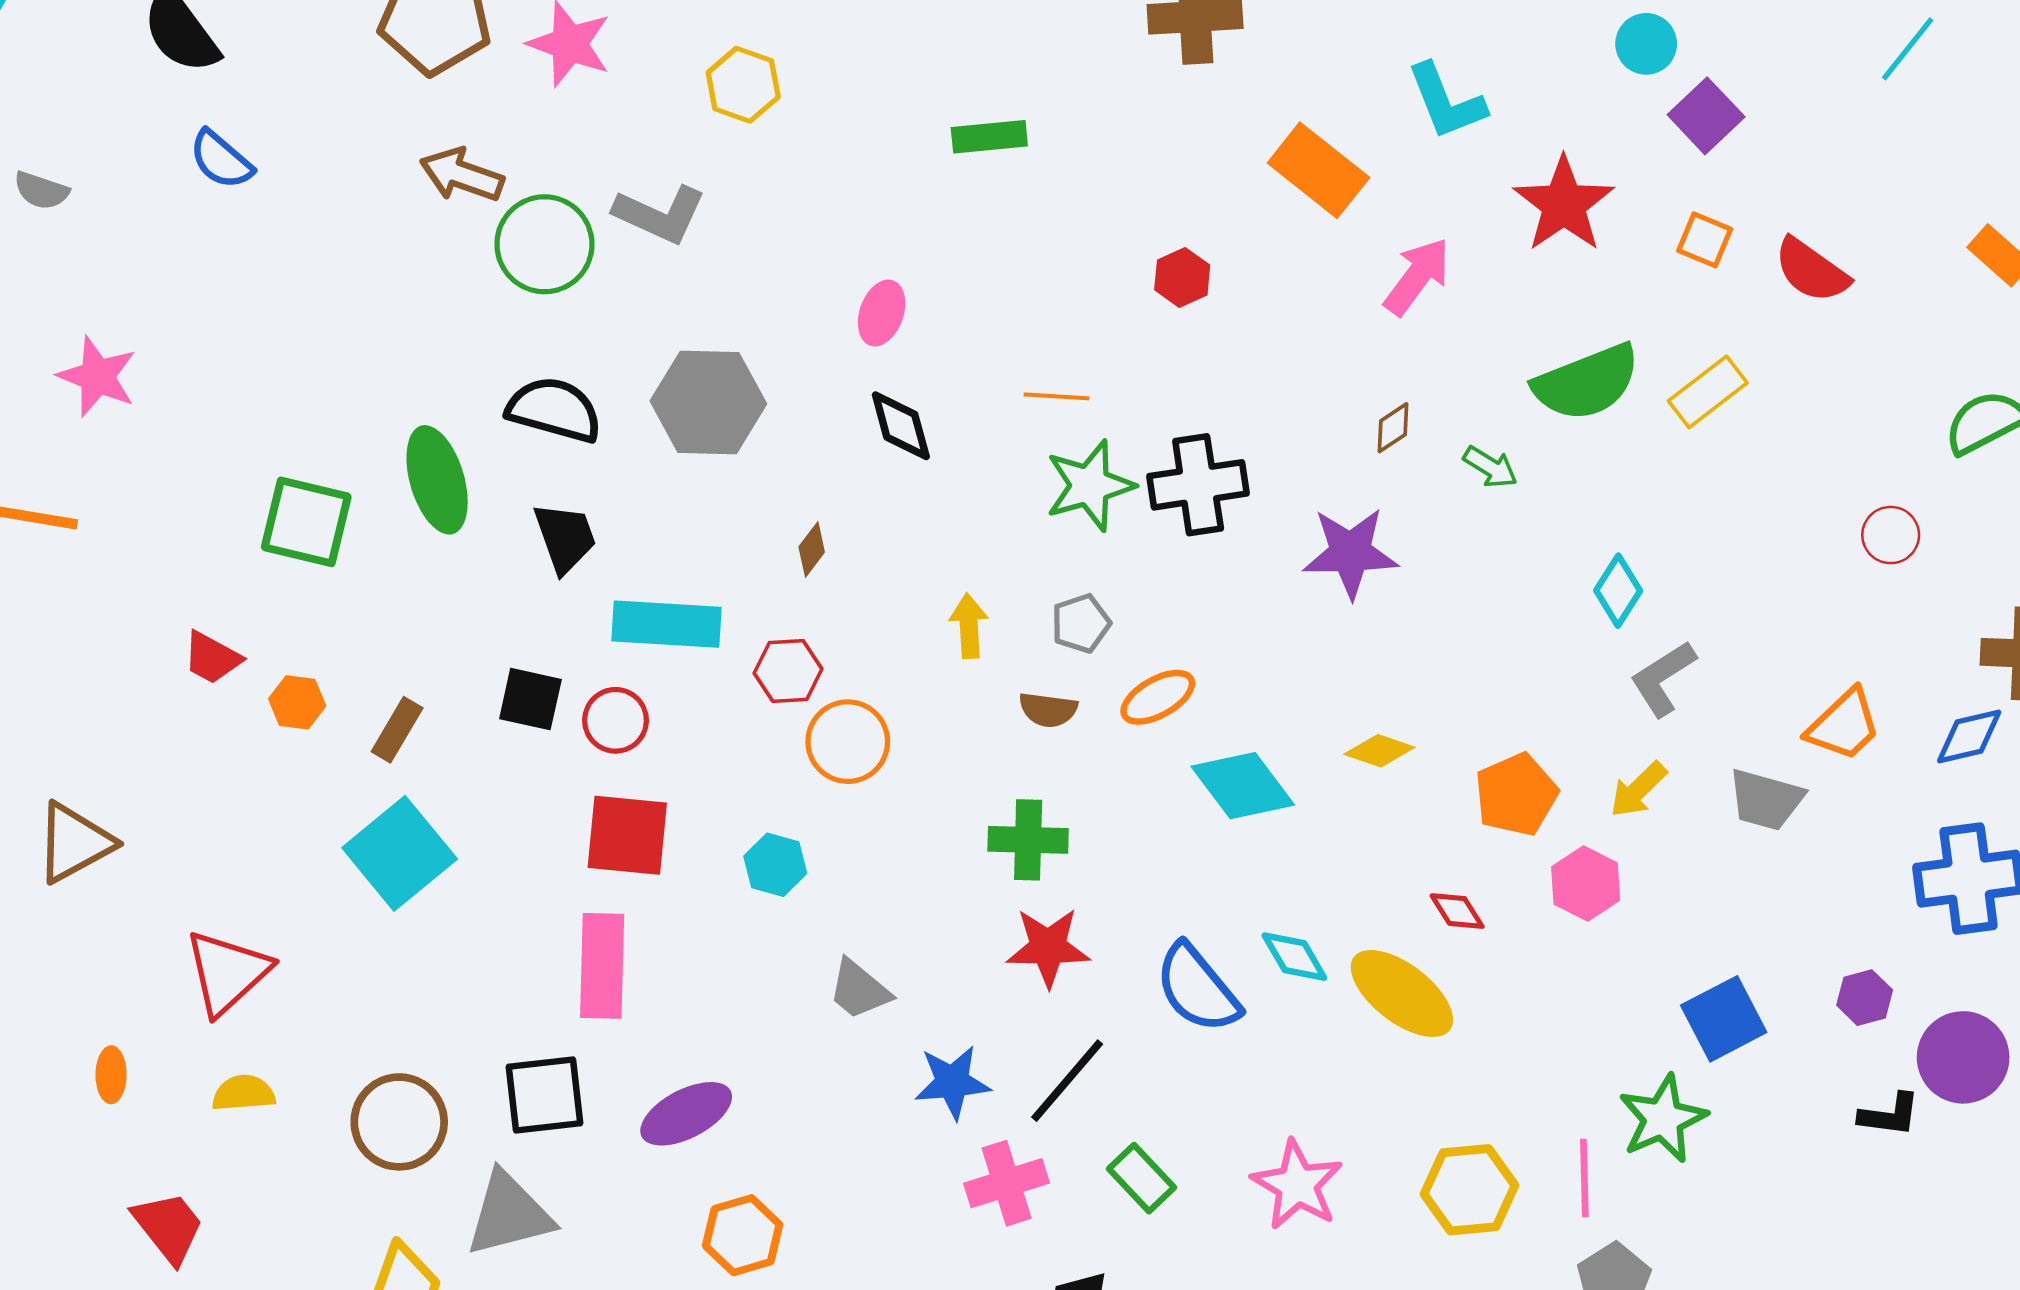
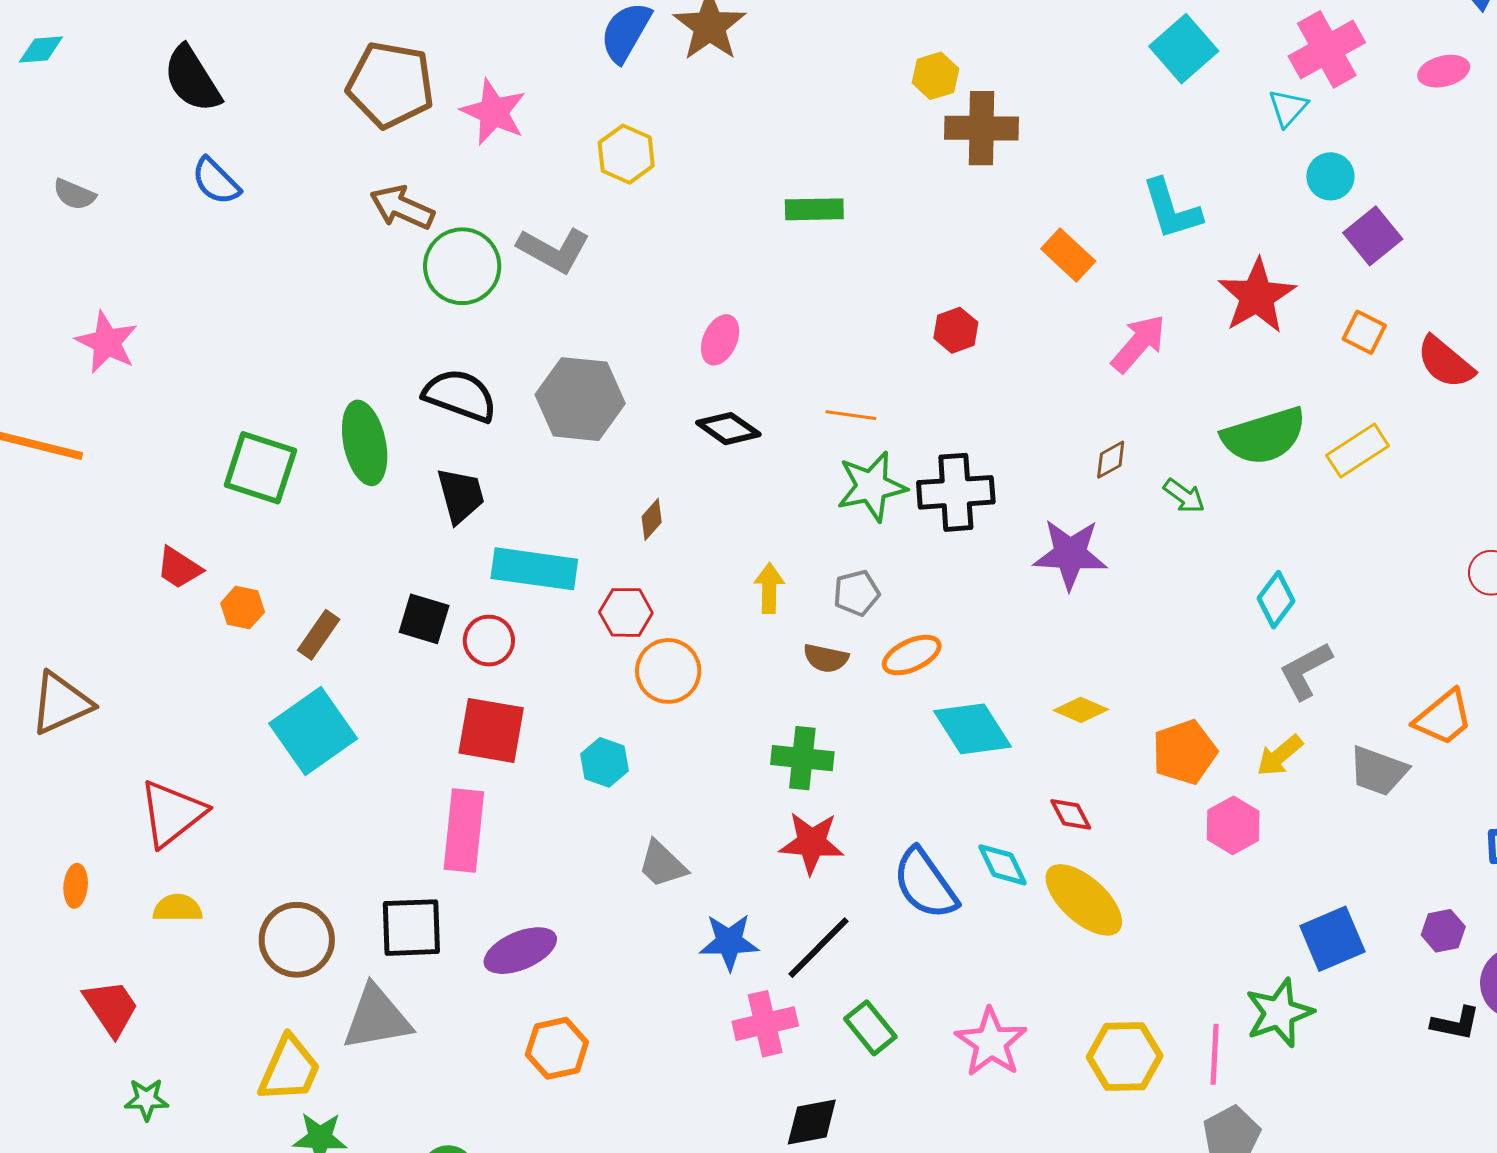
orange rectangle: (1318, 170) -> (1068, 255), size x0.7
black diamond: (901, 426) -> (728, 429), turned -44
red diamond: (1457, 911) -> (1071, 814), moved

